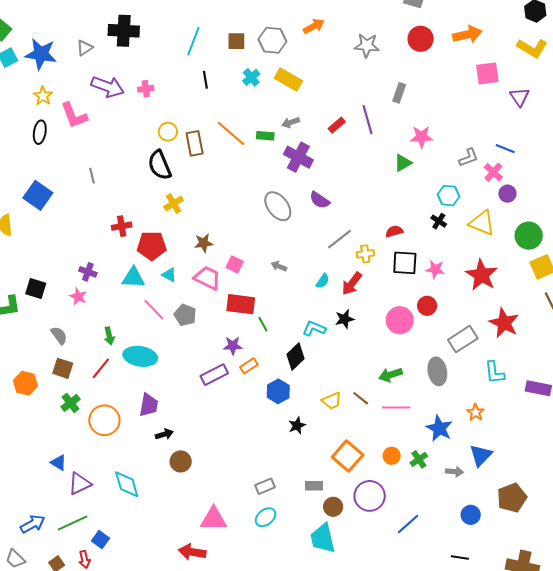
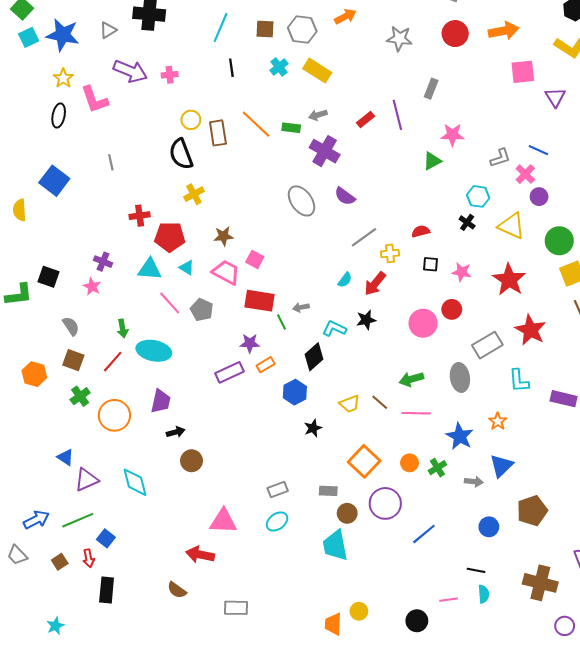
black square: (405, 263) -> (430, 264), size x0.6
gray arrow: (279, 266) -> (301, 307), moved, turned -35

